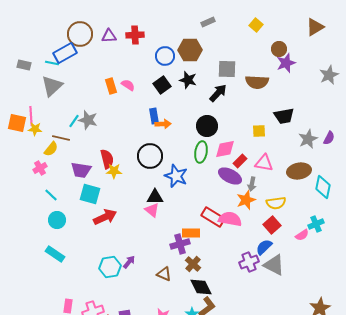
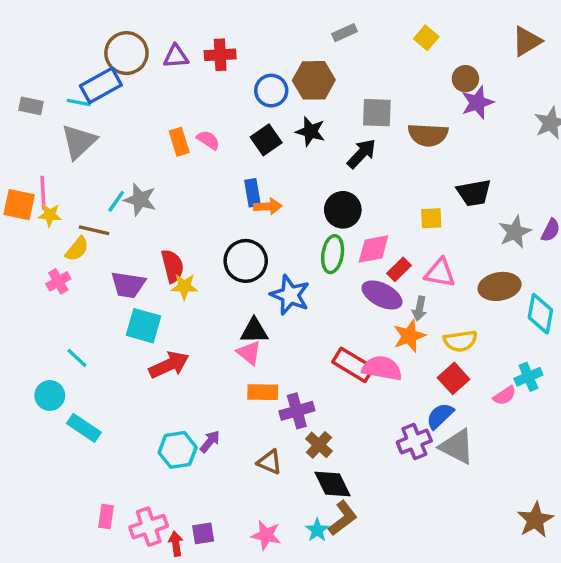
cyan line: (51, 195) -> (77, 358), moved
cyan circle: (57, 220) -> (50, 395), moved
orange rectangle: (191, 233) -> (263, 392), moved

